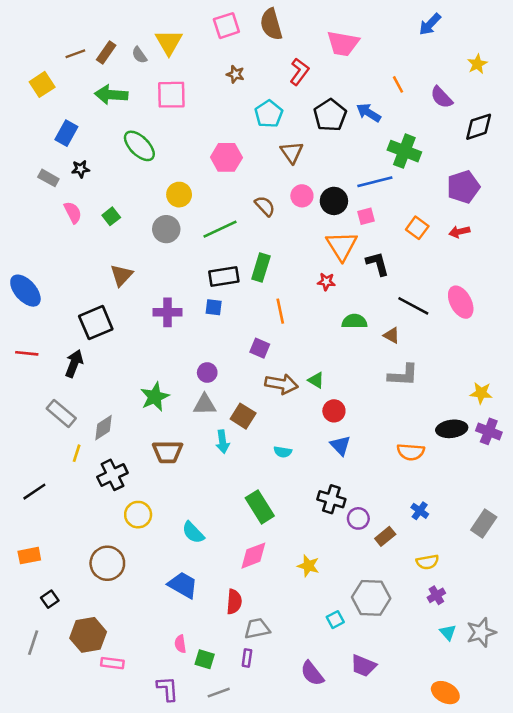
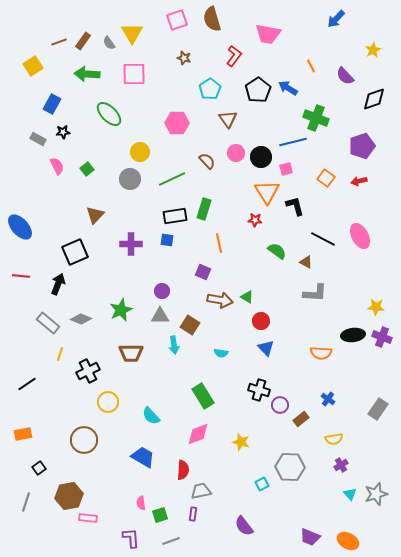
green semicircle: (354, 321) -> (277, 251), turned 36
gray diamond: (104, 428) -> (81, 319), moved, turned 55
green square: (205, 659) -> (160, 515), turned -35
purple trapezoid: (363, 666) -> (310, 537), moved

